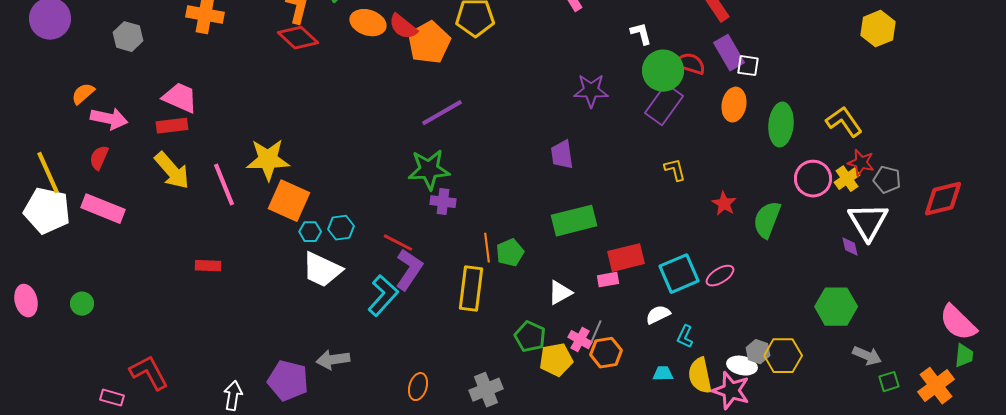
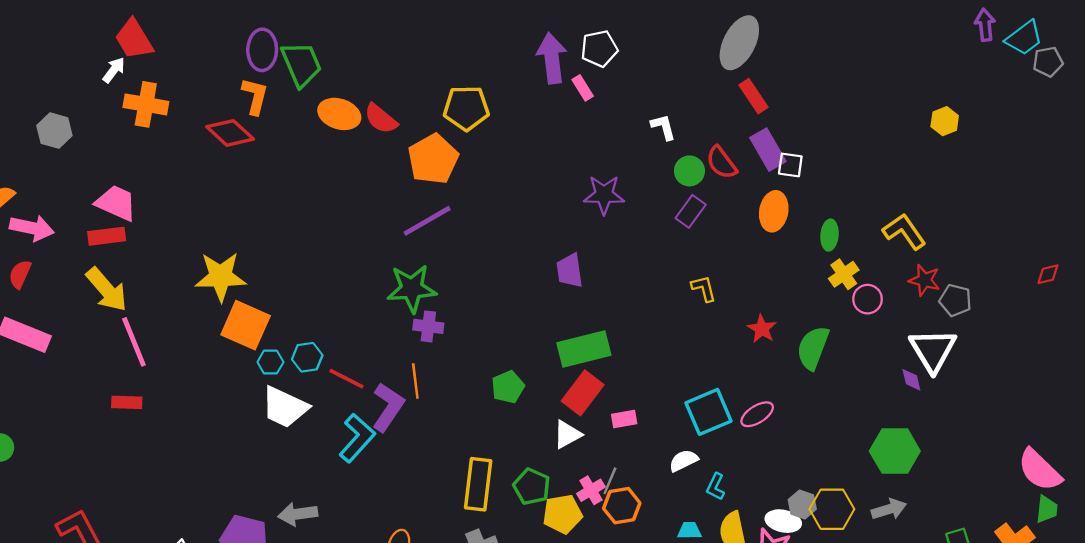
yellow hexagon: (878, 29) -> (945, 121), size x0.7
red diamond: (298, 38) -> (230, 133), moved
orange pentagon: (429, 43) -> (433, 159), moved
red semicircle: (690, 64) -> (722, 163), turned -144
green circle: (663, 71) -> (689, 171), size x0.6
purple rectangle: (664, 105) -> (691, 211), size x0.7
green ellipse: (781, 125) -> (830, 235), size x0.6
pink circle: (813, 179) -> (868, 299), size x0.7
yellow cross: (847, 179) -> (844, 274), moved
pink line: (224, 185) -> (134, 342), moved
red diamond: (943, 199) -> (1048, 274), moved, size x0.5
red line: (398, 243) -> (346, 379), moved
orange line: (487, 248) -> (415, 381), moved
red rectangle: (626, 258) -> (583, 393), moved, turned -39
red rectangle: (208, 266) -> (127, 402), moved
yellow rectangle: (471, 289) -> (478, 484), moved
pink cross: (580, 340) -> (591, 490), turned 30
gray arrow: (867, 356) -> (889, 509), moved, turned -40

